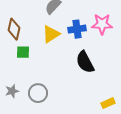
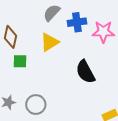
blue cross: (77, 29) -> (77, 22), moved

